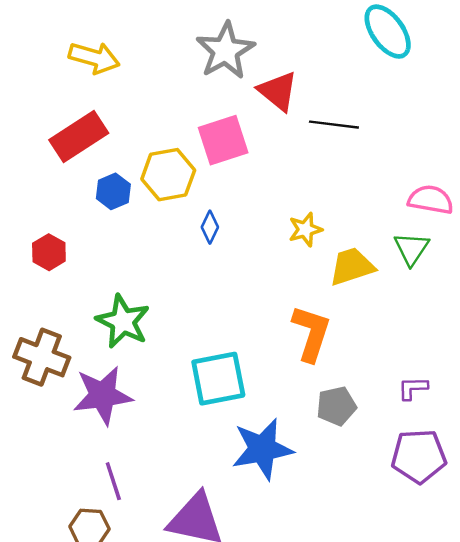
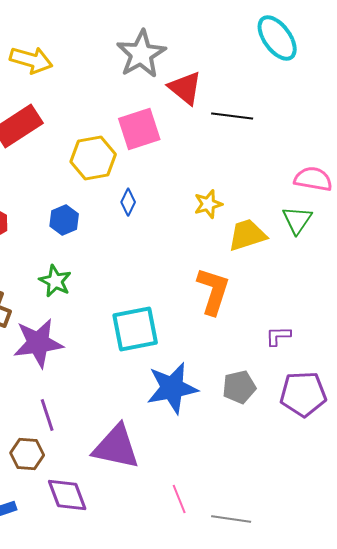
blue hexagon: (113, 191) -> (64, 220), moved
green star: (123, 321) -> (55, 281), size x0.7
purple L-shape: (413, 388) -> (278, 336), moved
gray pentagon: (336, 406) -> (239, 387), moved

